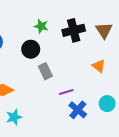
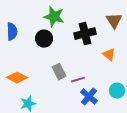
green star: (41, 26) -> (54, 17), size x1.5
black cross: (74, 30) -> (85, 34), moved
gray rectangle: (45, 71) -> (59, 72), moved

